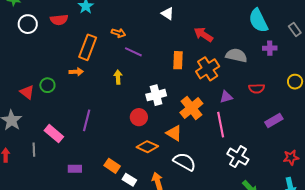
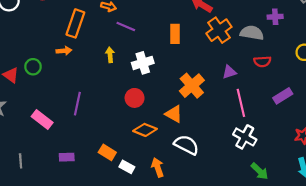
gray semicircle: (236, 55) -> (252, 33), moved
orange cross: (208, 69) -> (219, 30), moved
white cross: (156, 95) -> (143, 63), moved
pink line: (221, 125) -> (241, 103), moved
gray line: (34, 150) -> (21, 161), moved

